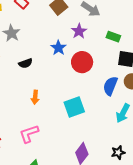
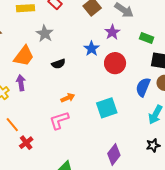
orange arrow: (35, 97) -> (68, 98), turned -120
pink L-shape: (29, 134) -> (59, 120), moved
black star: (118, 152) -> (153, 145), moved

